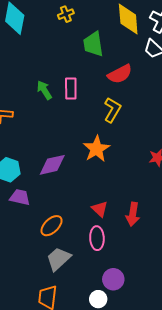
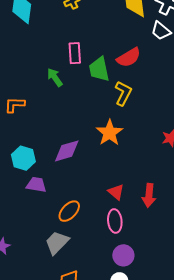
green trapezoid: (93, 44) -> (99, 69), moved
pink rectangle: (71, 89) -> (75, 53), moved
gray trapezoid: (58, 259) -> (57, 243), moved
purple circle: (113, 279) -> (123, 255), moved

